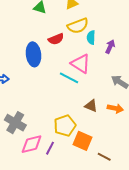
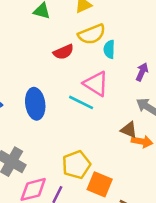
purple arrow: (110, 47) -> (142, 72), moved
blue ellipse: (33, 54) -> (35, 104), moved
brown triangle: (91, 106) -> (129, 130), moved

